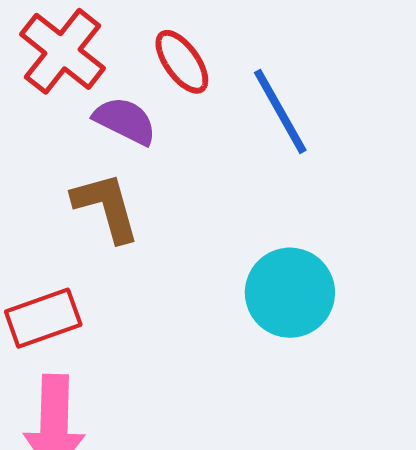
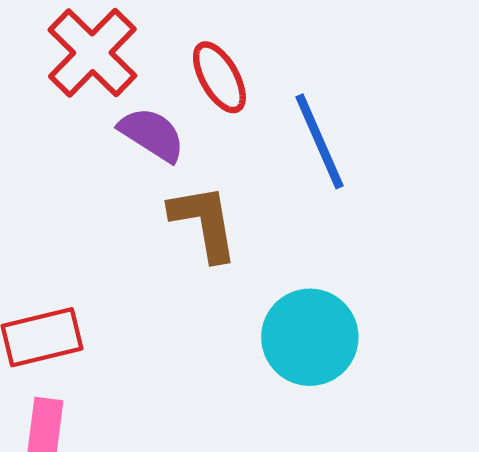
brown L-shape: (106, 207) -> (204, 222), moved

